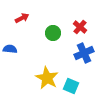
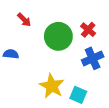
red arrow: (22, 18) -> (24, 20), turned 72
green circle: (53, 33) -> (58, 36), size x1.6

